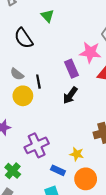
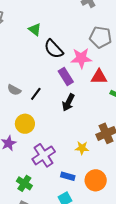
black semicircle: (24, 38) -> (54, 49), moved
black line: (38, 82) -> (36, 94), turned 56
yellow circle: (23, 96) -> (25, 124), moved
yellow star: (77, 154) -> (82, 148), moved

